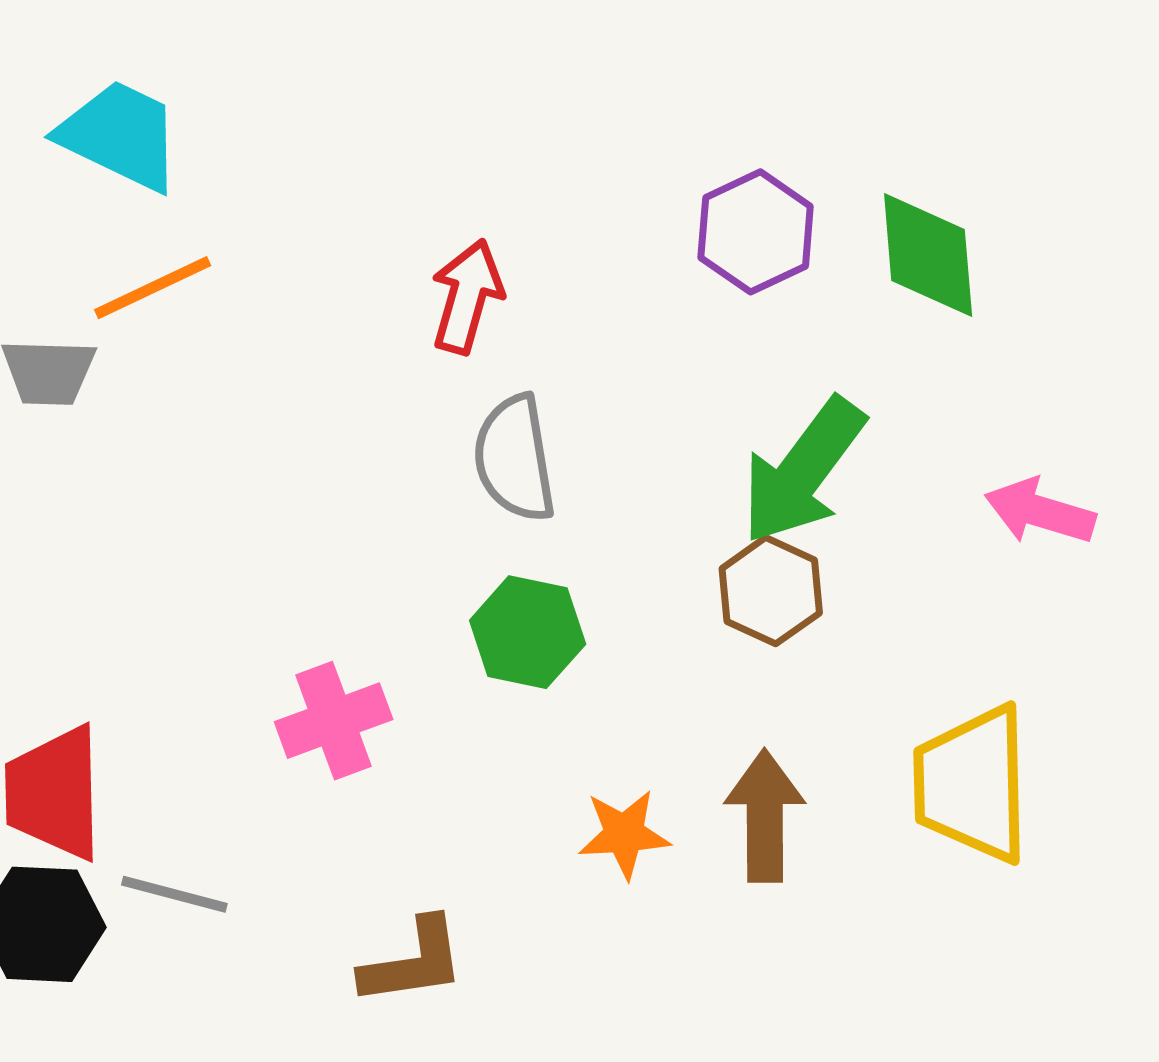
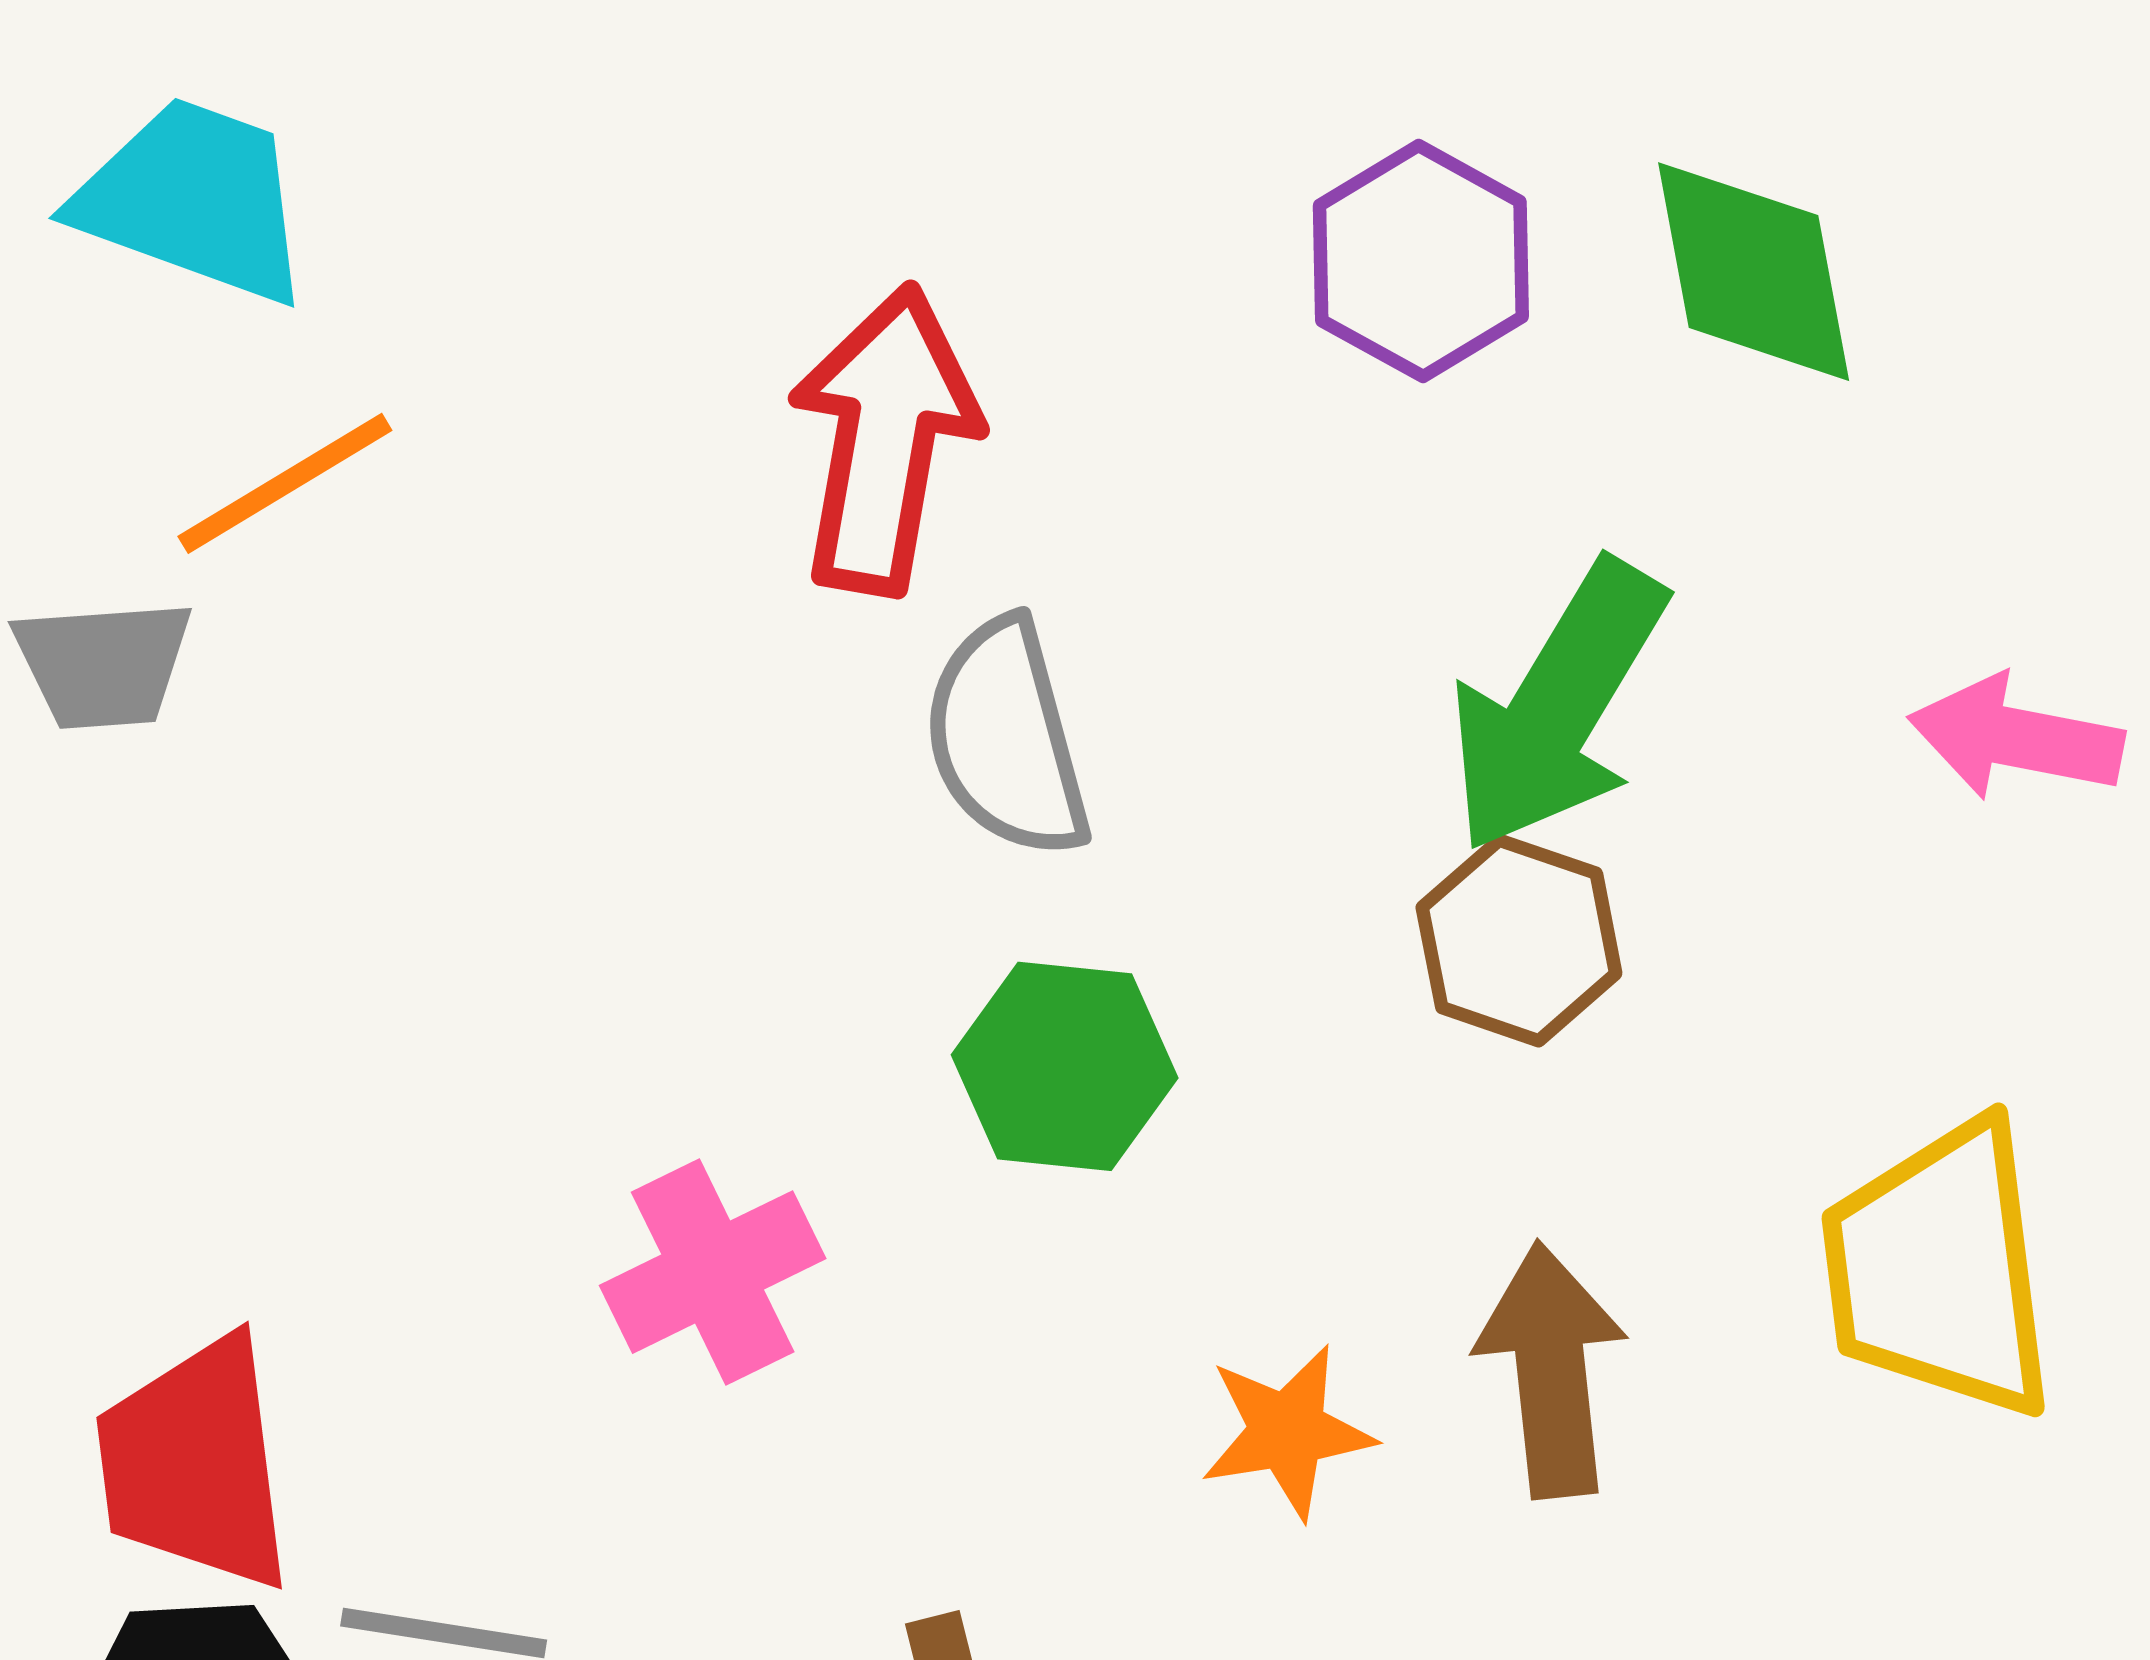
red arrow: (467, 296) -> (884, 440), size x1.4

